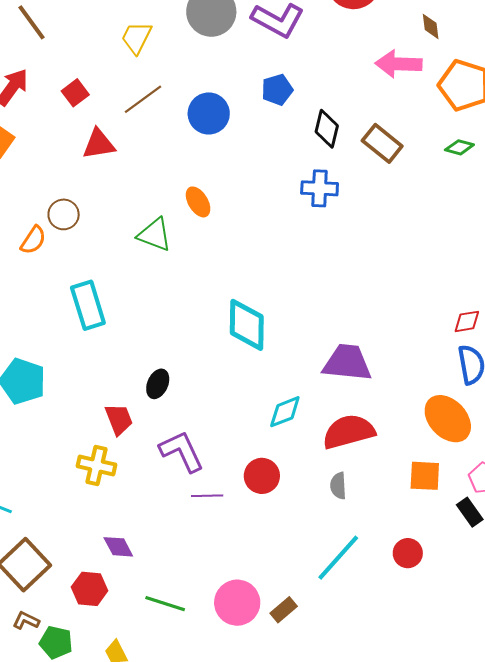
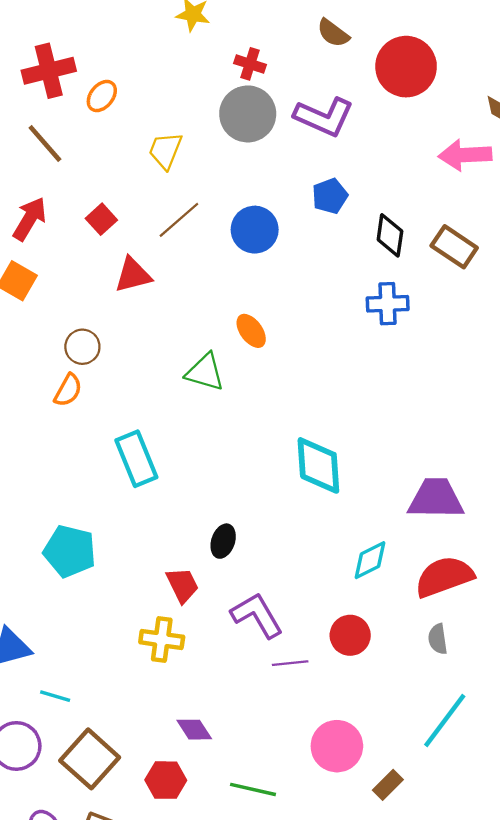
brown circle: (64, 214) -> (82, 347), moved
pink circle: (237, 603) -> (337, 746), moved

